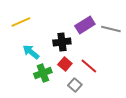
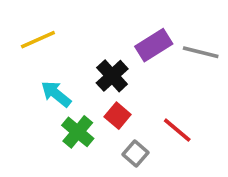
black cross: (62, 42) -> (112, 76), turned -36
red line: (89, 66) -> (177, 130), moved
green cross: (43, 73) -> (78, 132), turned -30

